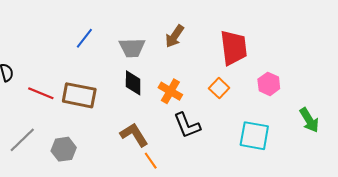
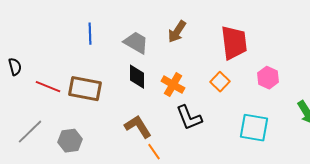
blue line: (84, 38) -> (90, 34), turned -40
gray trapezoid: (132, 48) -> (136, 43), turned -148

